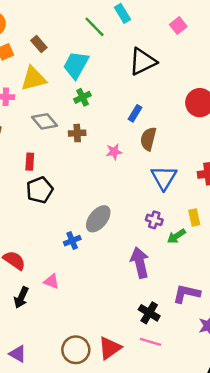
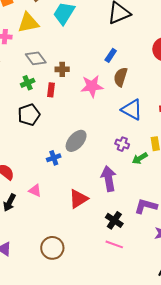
green cross: (82, 97) -> (28, 83), moved
pink star: (114, 152) -> (92, 86), size x1.6
red rectangle: (30, 162) -> (51, 90), moved
blue triangle: (164, 178) -> (132, 110), turned -35
red triangle: (110, 348) -> (78, 199), moved

